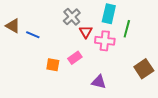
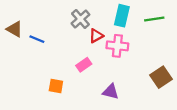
green line: (127, 29) -> (154, 19), moved, turned 66
red triangle: (86, 32) -> (96, 36), turned 32
orange square: (53, 65) -> (56, 86), moved

